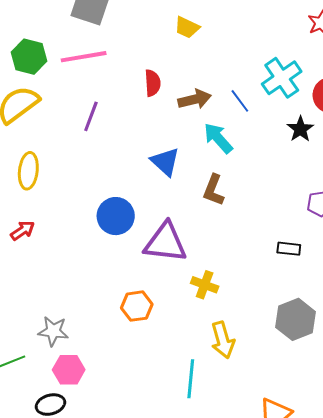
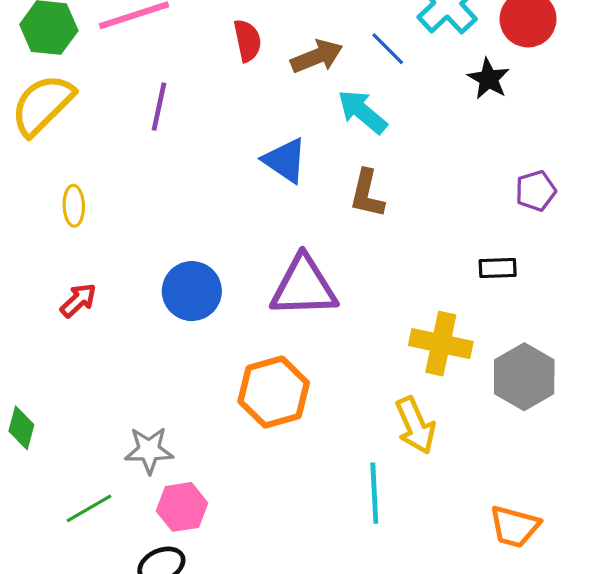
yellow ellipse: (28, 171) -> (74, 206), size x0.7
blue circle: (116, 216) -> (192, 291), moved
yellow cross: (205, 285) -> (441, 344), moved, size x1.4
orange hexagon: (137, 306) -> (274, 392), size x1.4

